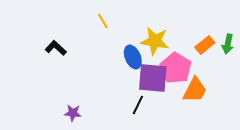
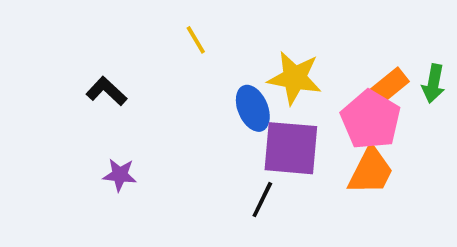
pink pentagon: (176, 68) -> (371, 120), moved
purple star: (73, 113) -> (120, 175), moved

